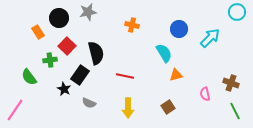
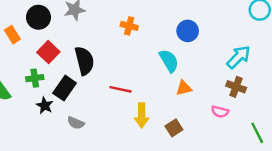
cyan arrow: (210, 38) -> (239, 57), moved
green cross: (50, 60) -> (35, 78), moved
brown cross: (231, 83) -> (236, 87), moved
pink semicircle: (205, 94) -> (220, 112), turned -64
yellow arrow: (128, 108) -> (142, 115), moved

